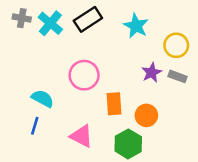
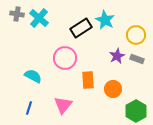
black rectangle: (88, 19) -> (81, 28), moved
blue line: (35, 126) -> (29, 108), moved
pink triangle: (81, 136) -> (63, 105), turned 42
green hexagon: (128, 144) -> (136, 111), moved

